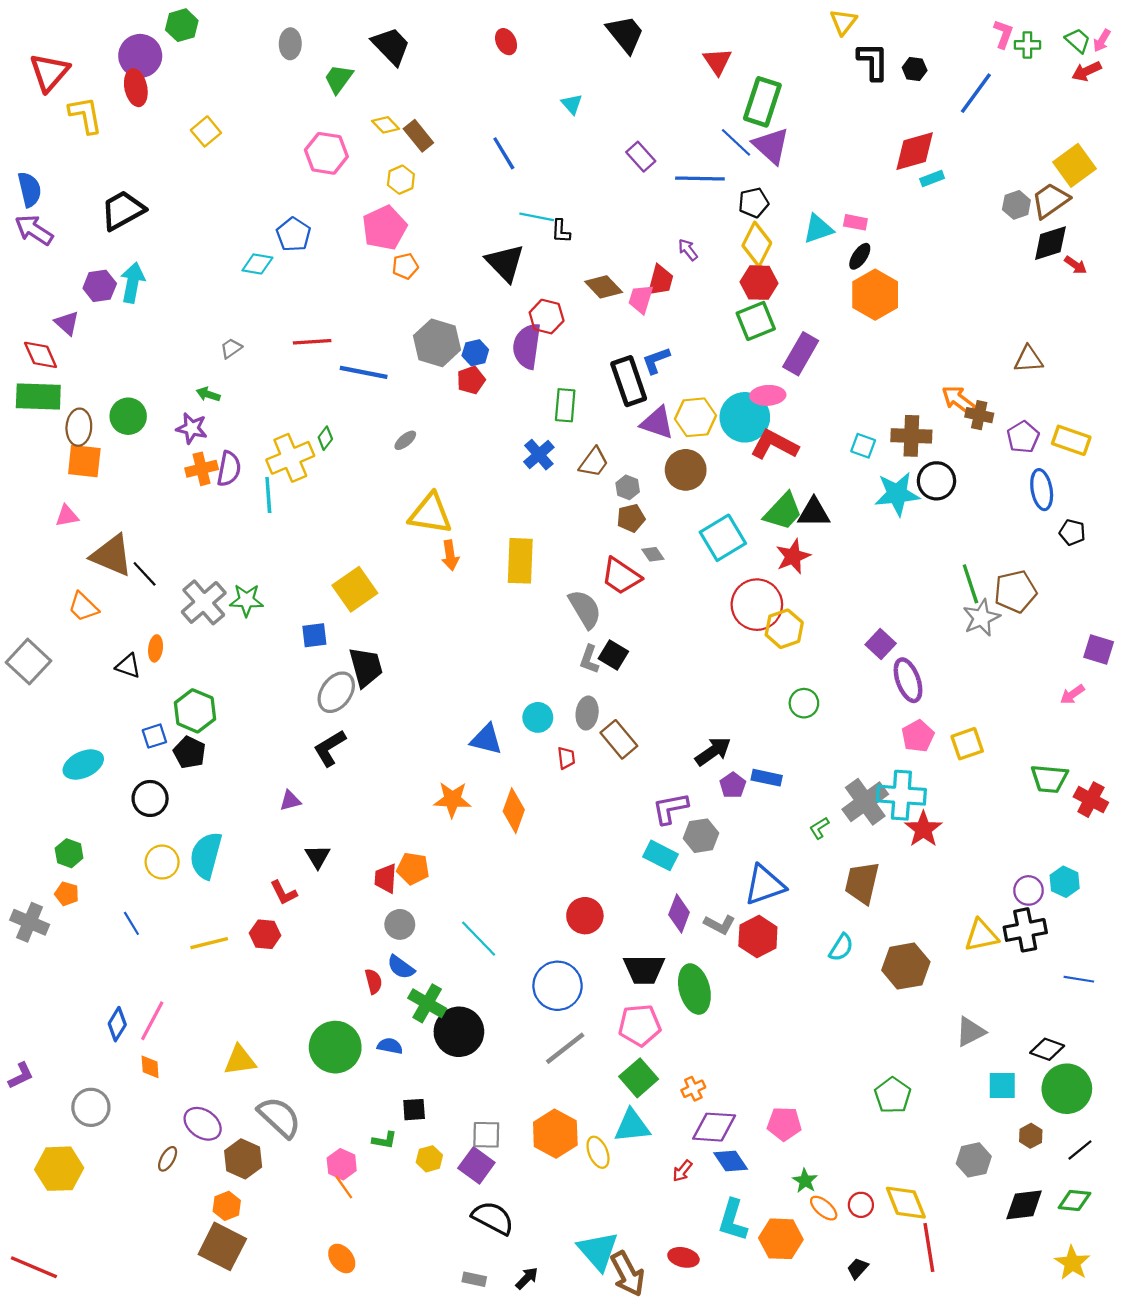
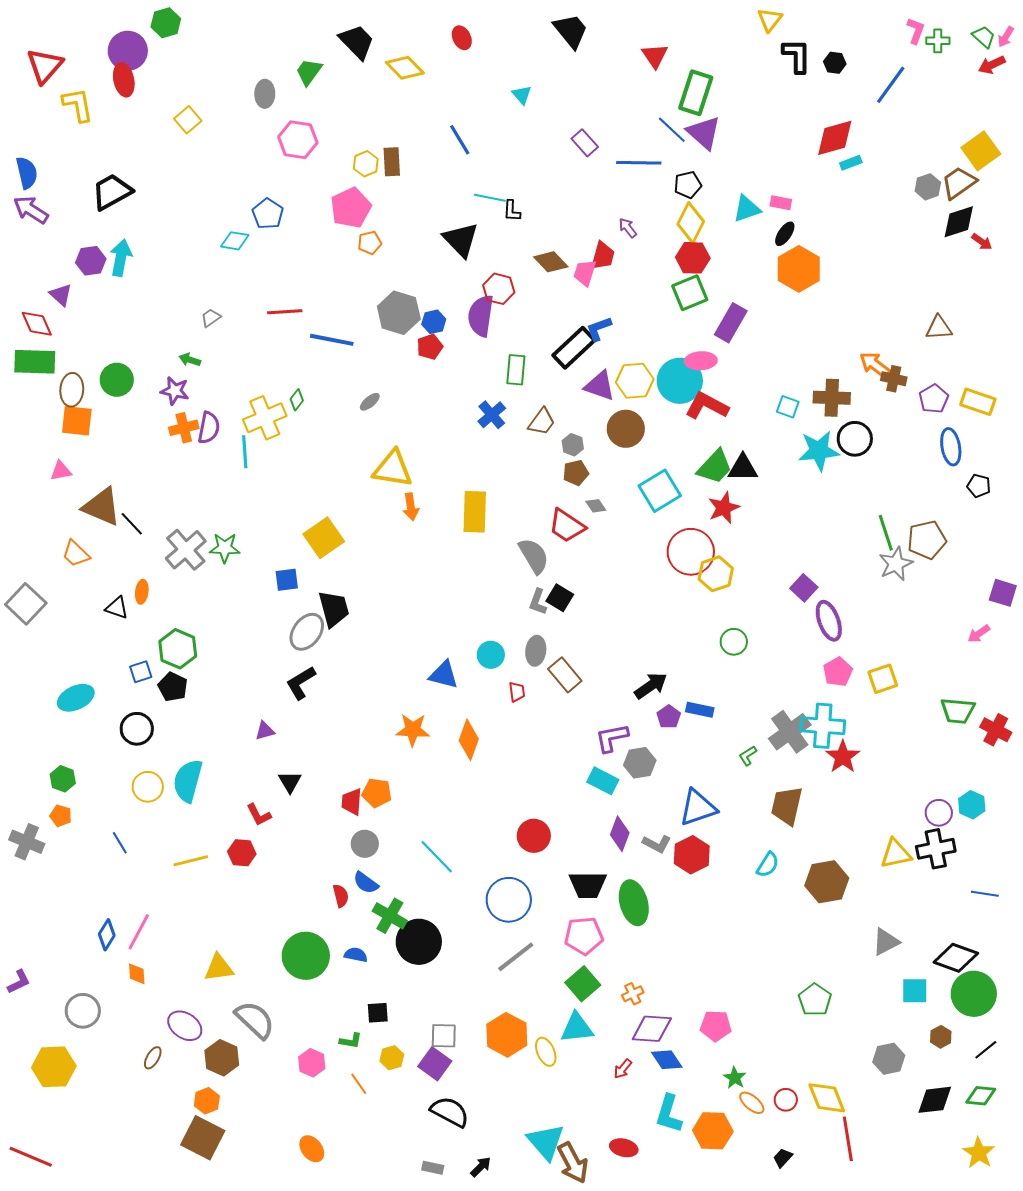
gray ellipse: (290, 44) -> (265, 94), moved
yellow diamond: (386, 125) -> (405, 68), moved, size x1.5
brown rectangle: (418, 136) -> (392, 162), moved, turned 36
black rectangle: (629, 381) -> (574, 348), turned 66
black diamond: (1047, 1049) -> (956, 958), size x1.4
orange line: (344, 1187) -> (359, 1084), moved

